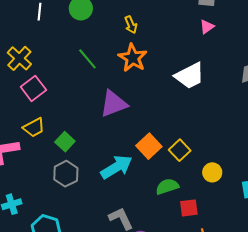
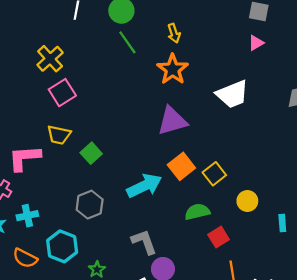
green line: (87, 59) -> (127, 42), moved
purple triangle: (114, 104) -> (172, 121), moved
yellow trapezoid: (34, 127) -> (59, 135), turned 35
gray hexagon: (66, 174) -> (90, 205), moved
red square: (189, 208) -> (219, 237), turned -30

